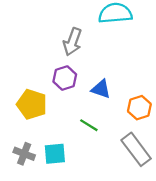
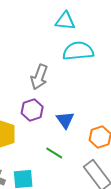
blue triangle: (101, 89) -> (65, 120), turned 36

